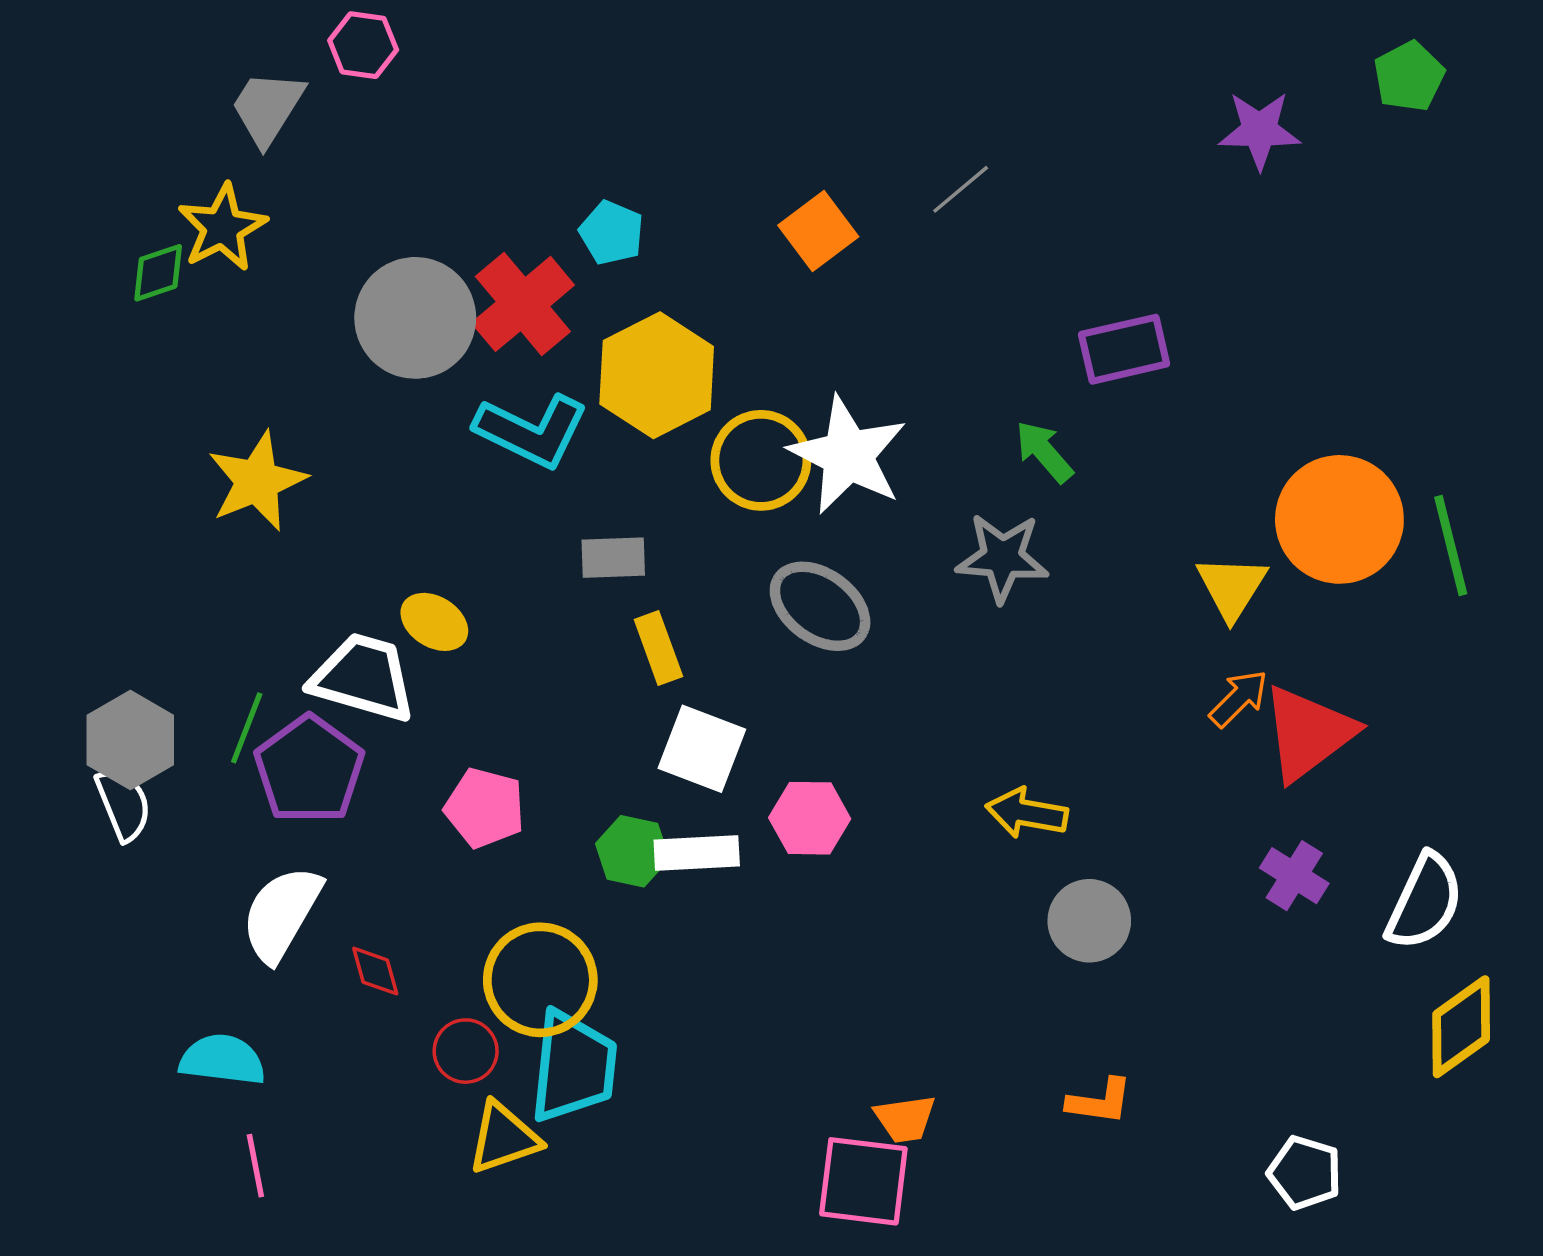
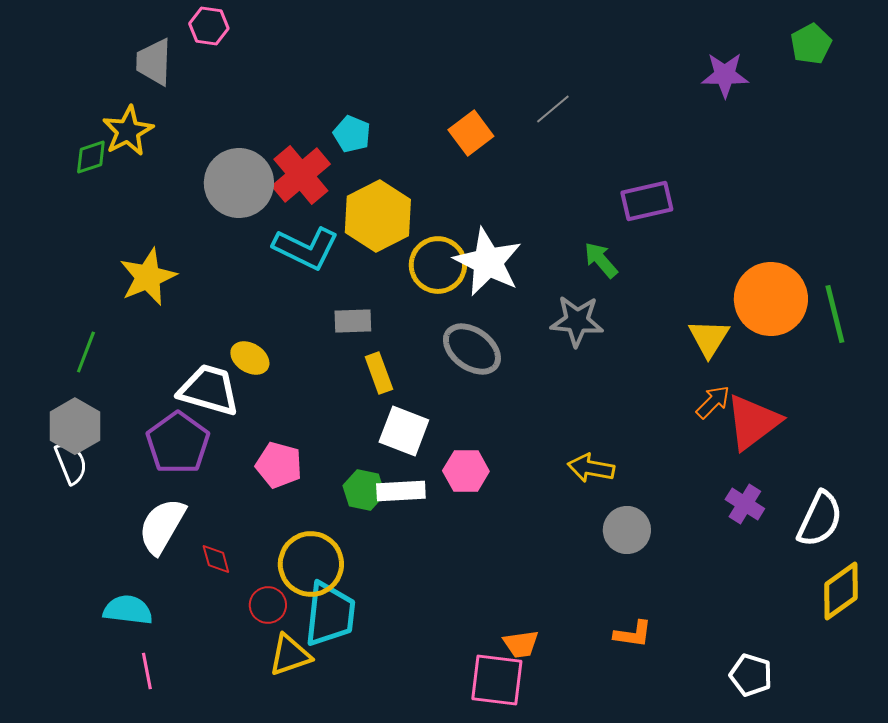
gray trapezoid: (268, 108) -> (154, 62), turned -30
green line: (247, 728) -> (86, 352), moved

